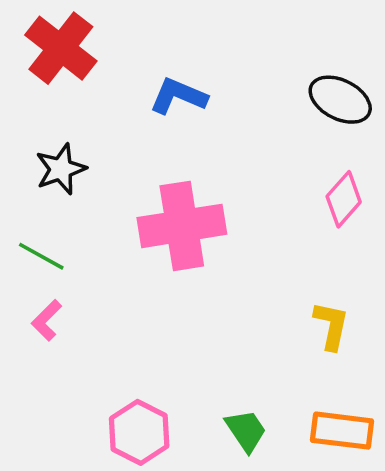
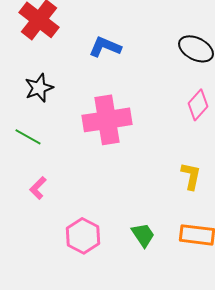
pink L-shape: (47, 320) -> (38, 188), moved

